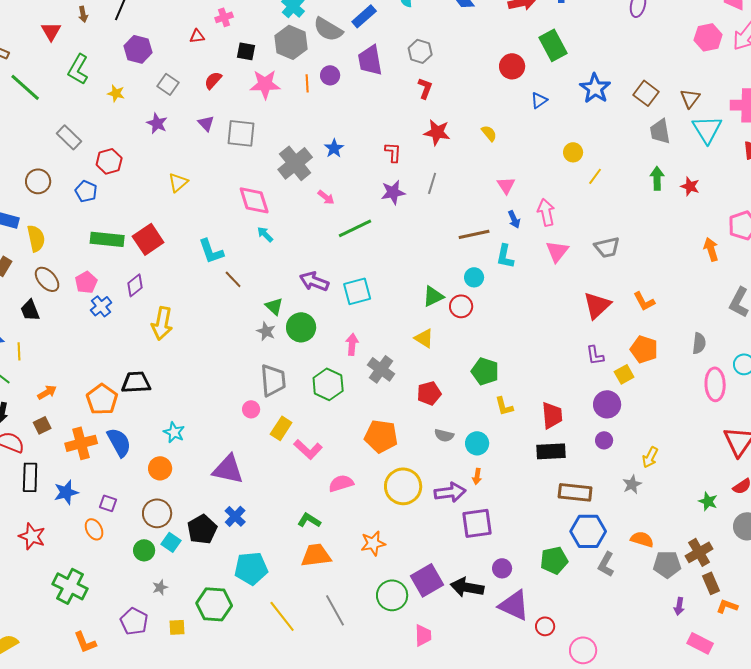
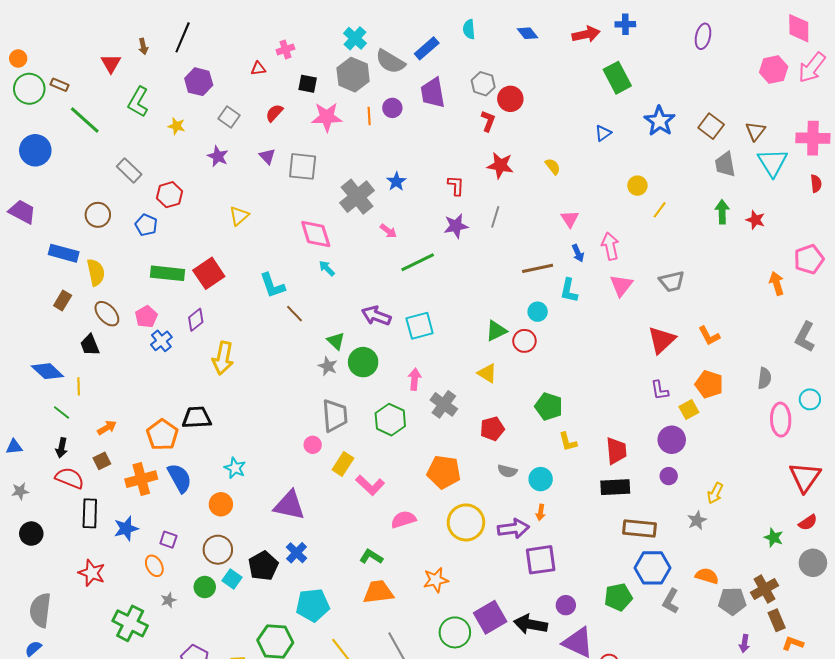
red circle: (512, 66) -> (510, 99), moved
gray star: (160, 587) -> (168, 600), moved

